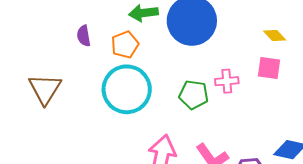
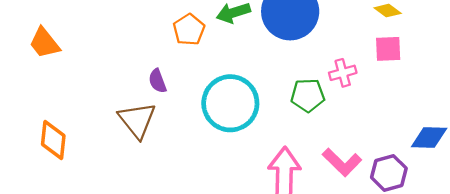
purple semicircle: (84, 36) -> (157, 81), moved
orange pentagon: (125, 45) -> (189, 30), moved

